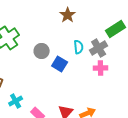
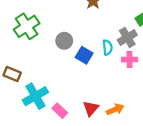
cyan semicircle: (79, 47) -> (107, 47), moved
cyan cross: (16, 101) -> (35, 96), size x1.6

